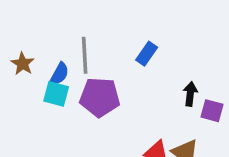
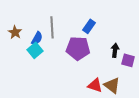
cyan square: (56, 94) -> (35, 50), turned 35
purple pentagon: (100, 97) -> (78, 48), moved

